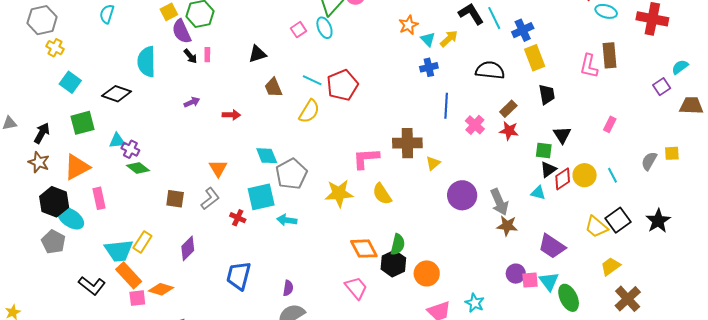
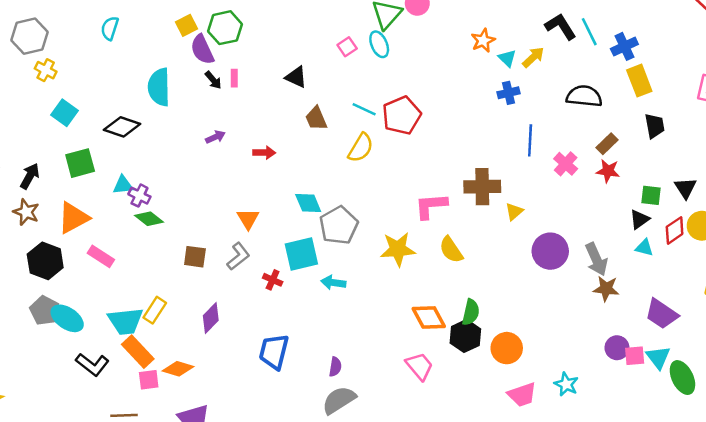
black triangle: (257, 54) -> (296, 77), turned 42
black triangle: (562, 135) -> (685, 188), moved
black triangle: (548, 169) -> (639, 219), moved
pink rectangle: (99, 198) -> (101, 256), turned -45
cyan ellipse: (71, 218) -> (67, 318), moved

